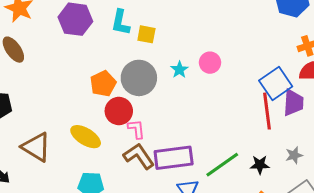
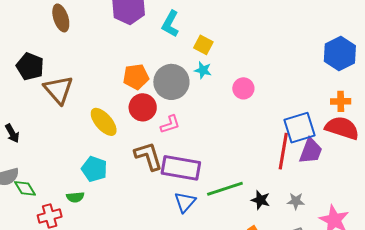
yellow square: (146, 34) -> (203, 45), moved
cyan star: (179, 70) -> (203, 70), moved, turned 30
pink L-shape: (136, 129) -> (170, 124), moved, turned 60
brown triangle: (36, 147) -> (58, 90), moved

